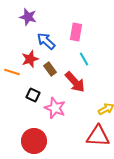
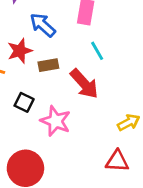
brown rectangle: (50, 69) -> (48, 65), turned -64
red triangle: (98, 136) -> (117, 161), size x0.7

